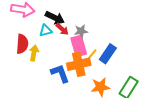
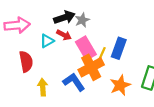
black arrow: (55, 18) -> (64, 17), moved, turned -30
gray star: (81, 31) -> (82, 20), moved
yellow arrow: (34, 53) -> (43, 87), moved

